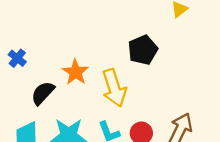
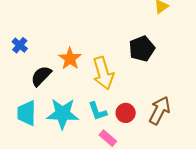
black pentagon: (143, 50) -> (142, 49), moved

